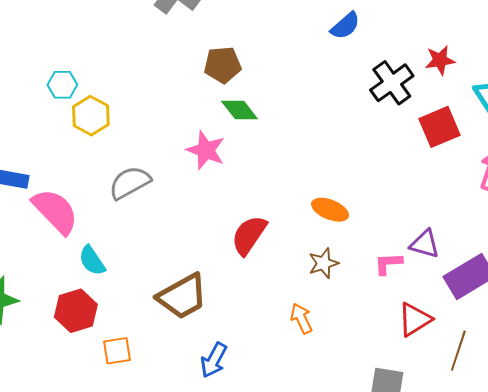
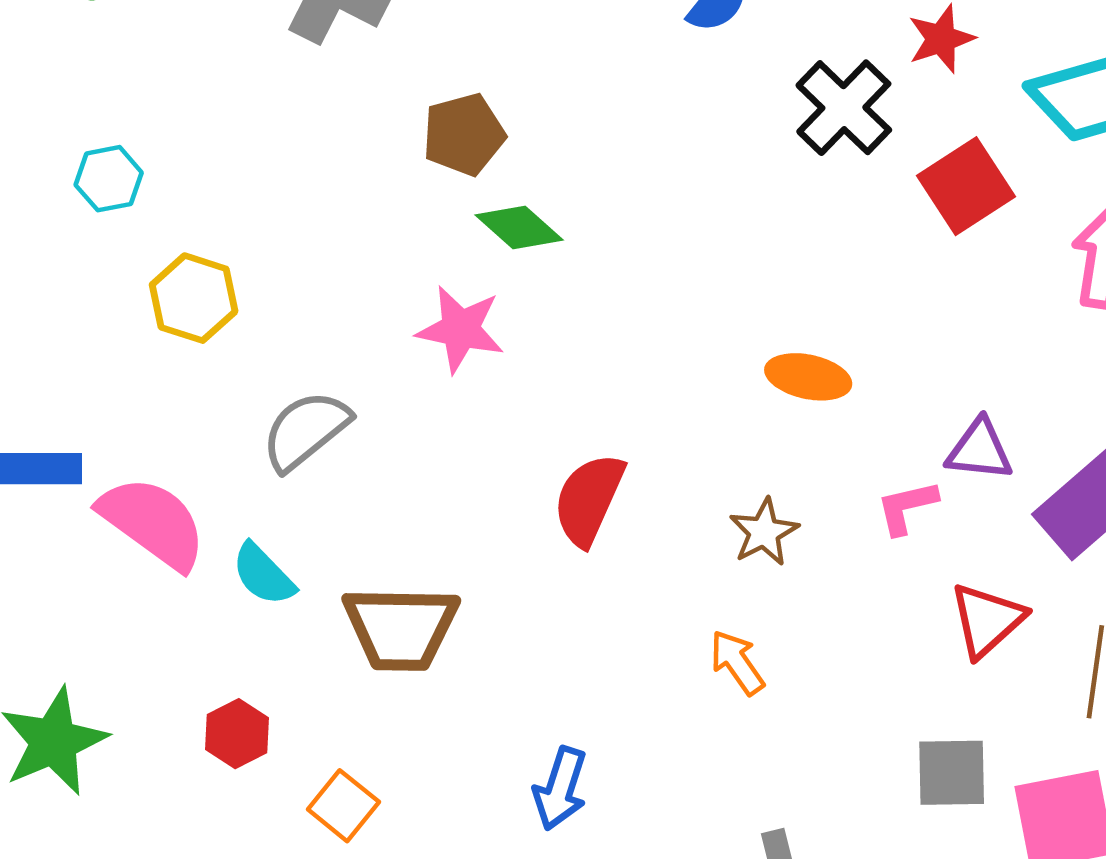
cyan hexagon: (62, 85) -> (109, 179), moved
orange ellipse: (330, 210) -> (808, 377), moved
cyan semicircle: (92, 261) -> (263, 574), moved
brown trapezoid: (182, 296) -> (401, 628), moved, turned 40
red hexagon: (76, 311) -> (237, 734), size x0.7
orange square: (117, 351) -> (343, 806), turned -32

